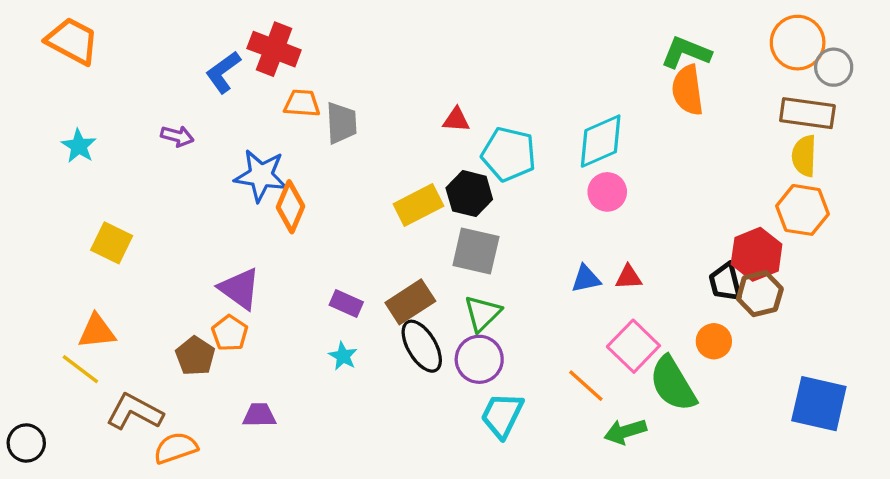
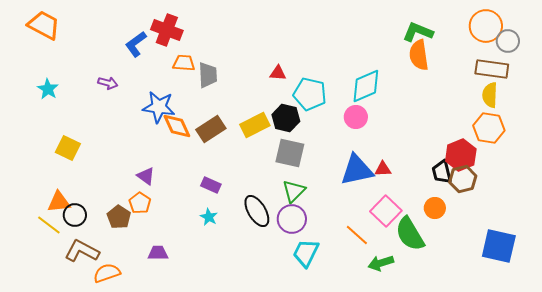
pink circle: (607, 192) -> (356, 117), moved
orange diamond: (290, 207) -> (177, 126), turned -48
blue triangle: (586, 279) -> (357, 170), size x1.8
purple triangle: (240, 289) -> (146, 176), size x0.7
brown rectangle: (410, 302) -> (211, 129), moved
black circle: (26, 443) -> (75, 215), moved

